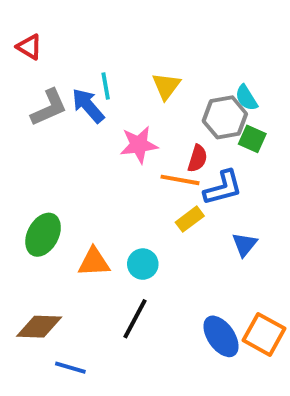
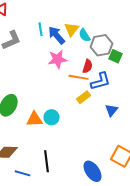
cyan semicircle: (246, 98) -> (84, 35), moved
blue arrow: (88, 106) -> (56, 35), moved
cyan circle: (143, 264) -> (52, 117), moved
black line: (135, 319) -> (46, 161), moved, turned -35
blue ellipse: (221, 336) -> (92, 171), moved

